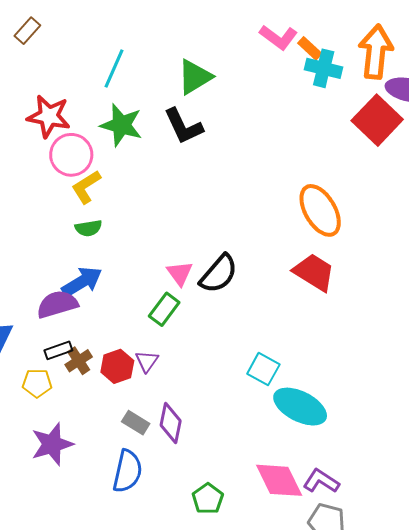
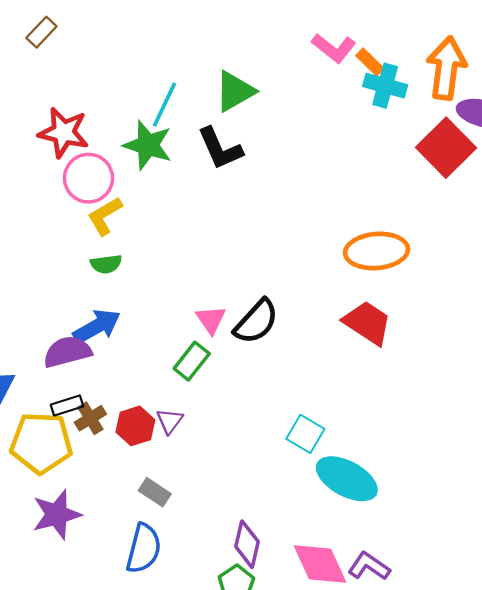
cyan line: (114, 68) -> (164, 105), moved
orange ellipse: (320, 210) -> (377, 251), turned -66
yellow pentagon: (37, 383) -> (41, 443), size x1.8
purple diamond: (171, 423) -> (247, 544), moved

